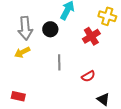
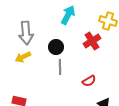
black circle: (50, 29) -> (56, 47), moved

